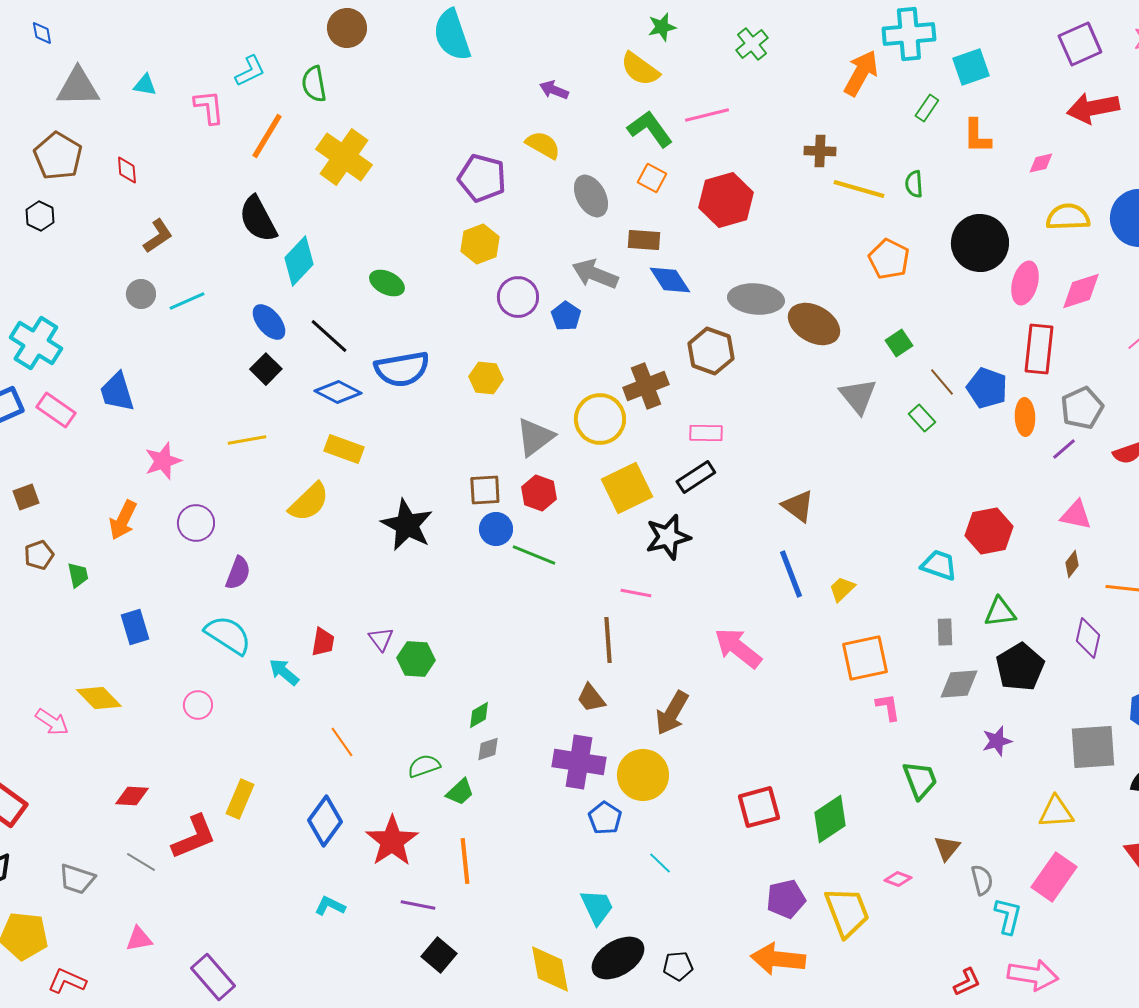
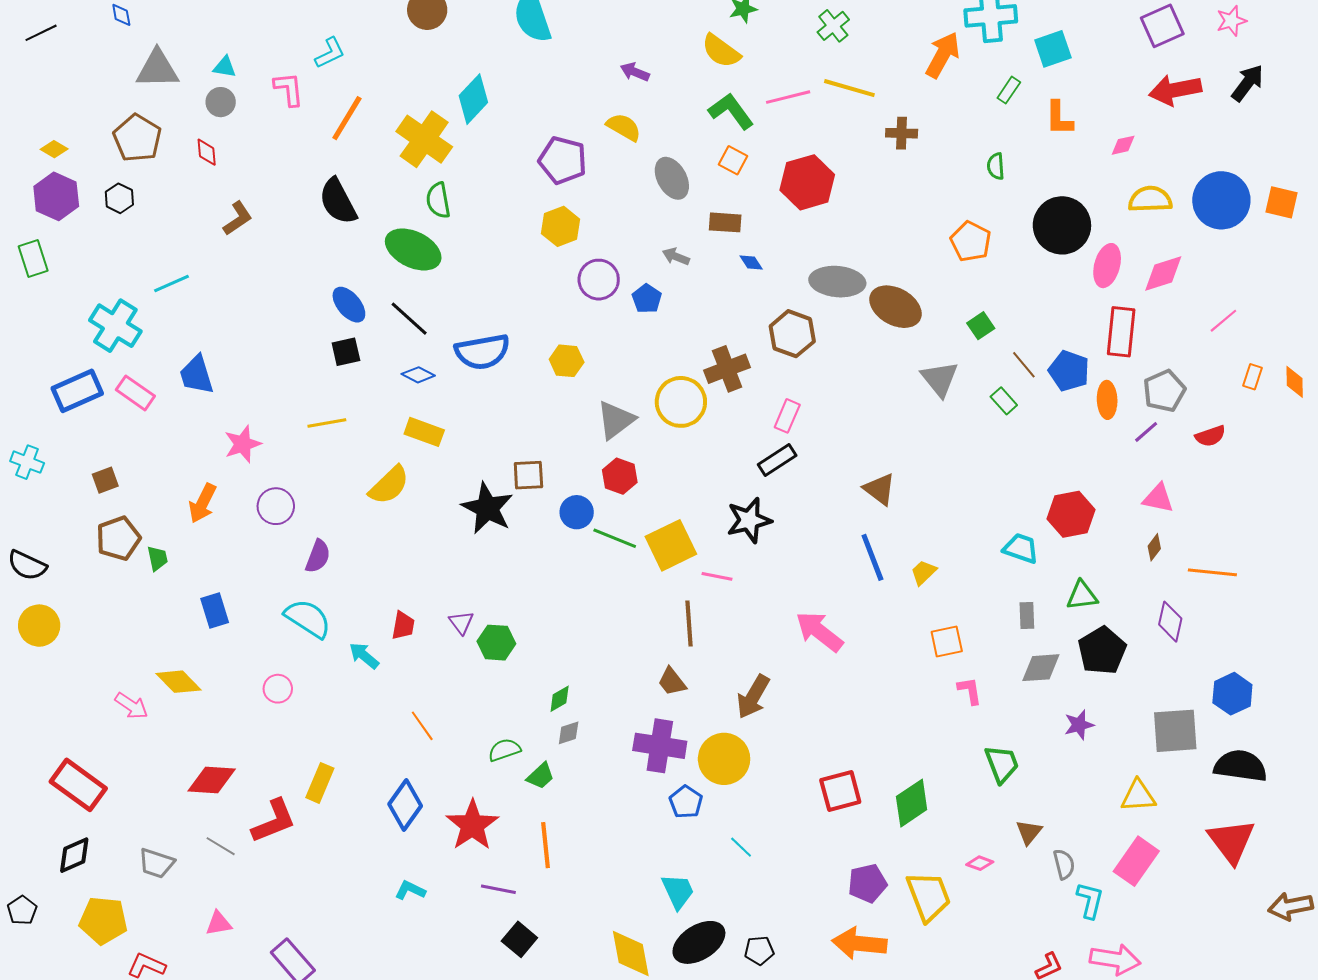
green semicircle: (314, 84) -> (438, 200), moved
yellow line: (859, 189) -> (849, 88), moved
cyan diamond: (299, 261) -> (473, 99), moved
gray arrow: (595, 274) -> (676, 256), size x0.6
blue diamond: (670, 280) -> (751, 263), size x0.6
green ellipse: (387, 283) -> (413, 249), moved, size x1.6
gray circle: (141, 294) -> (221, 102), moved
cyan line: (187, 301) -> (171, 284), moved
black square: (266, 369) -> (346, 352), turned 32
blue diamond: (338, 392) -> (418, 375), size x0.7
pink rectangle: (706, 433) -> (787, 416), turned -68
yellow square: (627, 488) -> (671, 545), moved
brown square: (485, 490) -> (528, 475), moved
brown pentagon: (39, 555) -> (118, 538), size x1.5
orange square: (865, 658) -> (947, 642), size x0.7
red diamond: (132, 796) -> (212, 780), size x1.4

